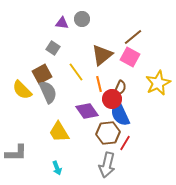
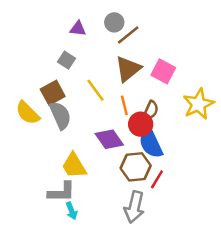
gray circle: (82, 19) -> (114, 22), moved
brown line: (133, 37) -> (128, 35), moved
gray L-shape: (16, 153) -> (62, 192), moved

